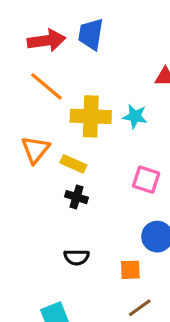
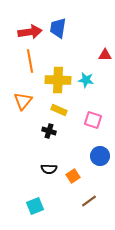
orange line: (46, 86) -> (30, 61), turned 40
yellow rectangle: (73, 164) -> (59, 110), moved
orange square: (130, 270) -> (73, 176), moved, turned -32

